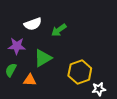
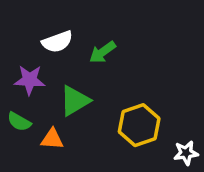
green semicircle: (11, 70) -> (19, 122), turned -88
white star: (99, 89) -> (186, 153), moved

